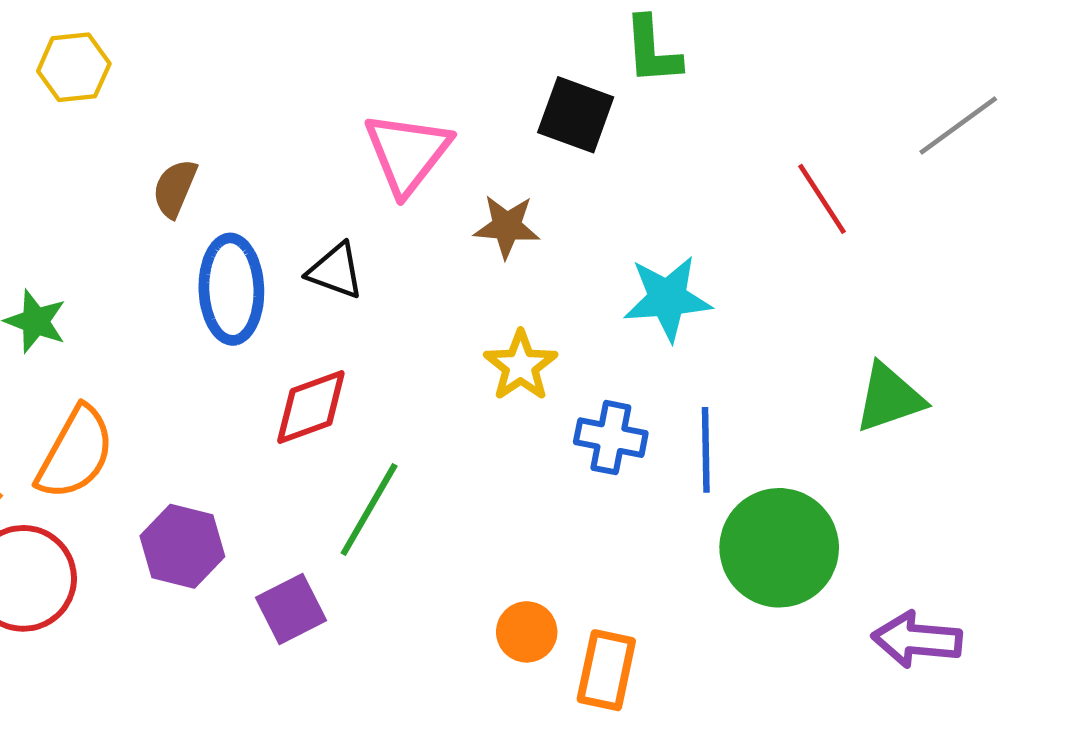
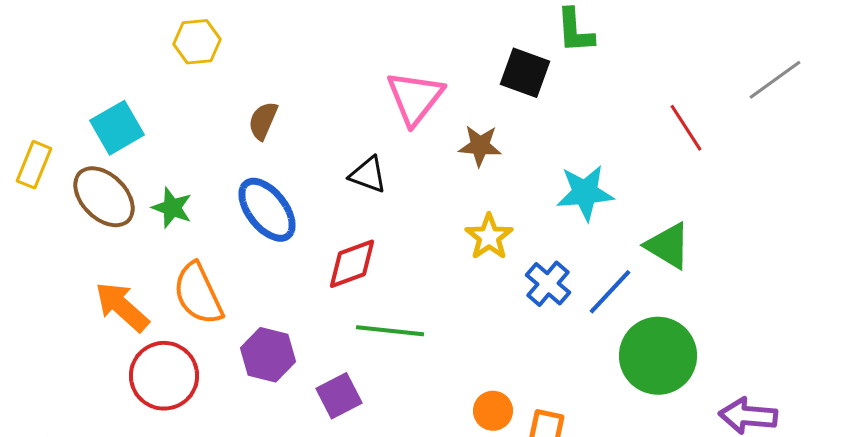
blue ellipse: (231, 289) -> (267, 210), moved, turned -36
green triangle: (889, 398) -> (668, 246), moved, turned 50
blue cross: (611, 438) -> (548, 284), turned 30
blue line: (706, 450) -> (610, 292), turned 44
orange semicircle: (75, 453) -> (198, 294), turned 126
green line: (369, 510) -> (390, 331), turned 66

